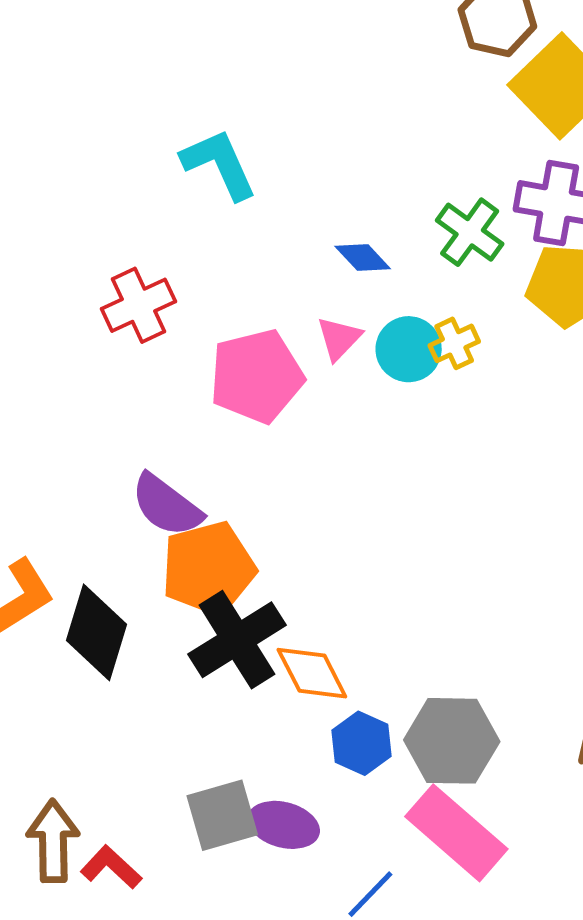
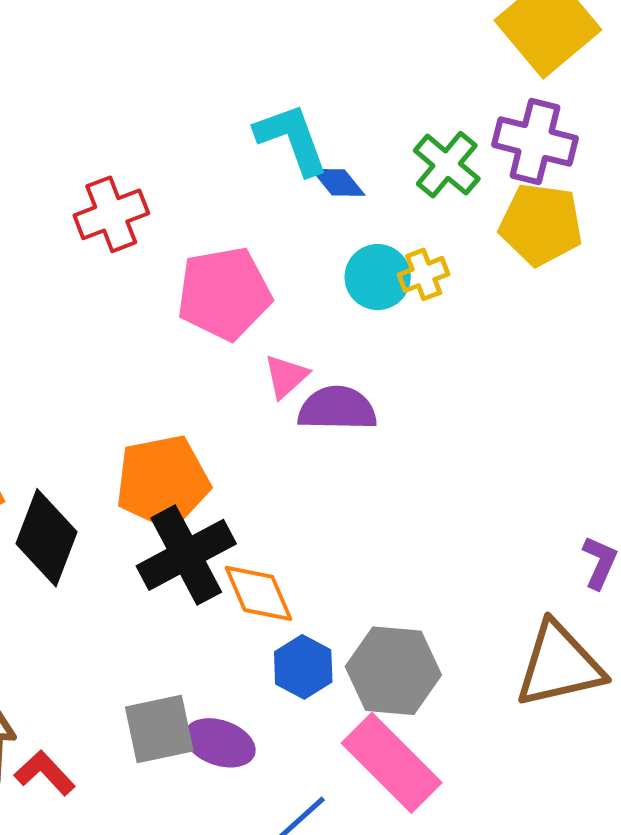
cyan L-shape: (219, 164) -> (292, 139), moved
pink triangle: (339, 338) -> (286, 376), moved
purple semicircle: (167, 505) -> (337, 409), moved, turned 140

